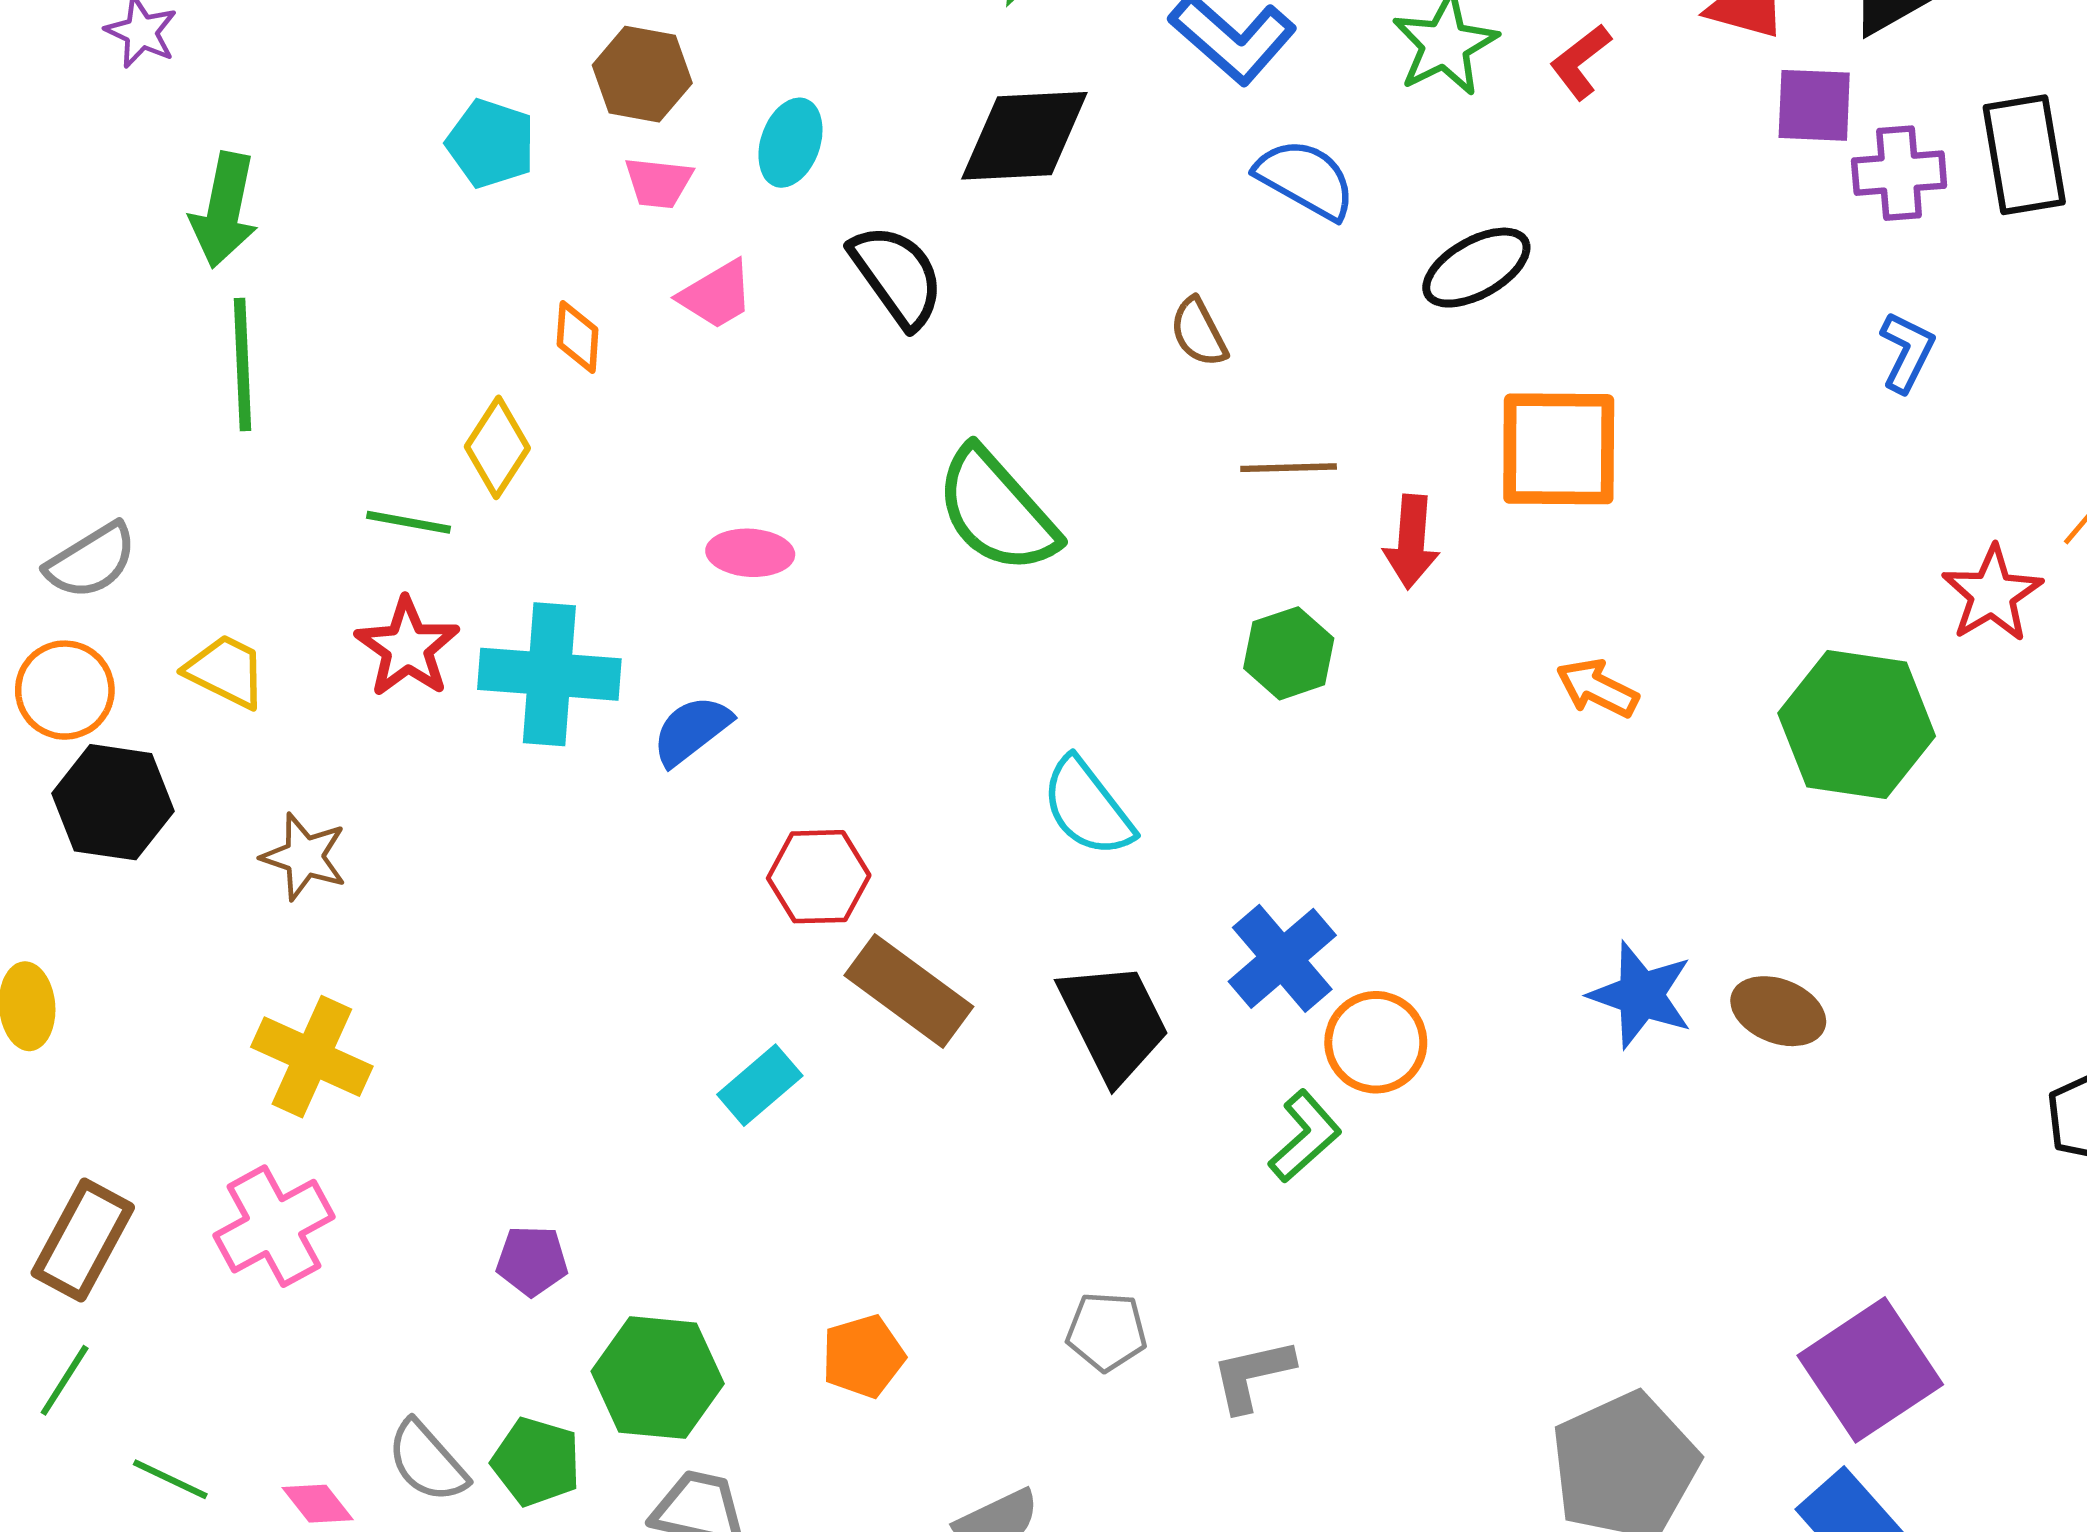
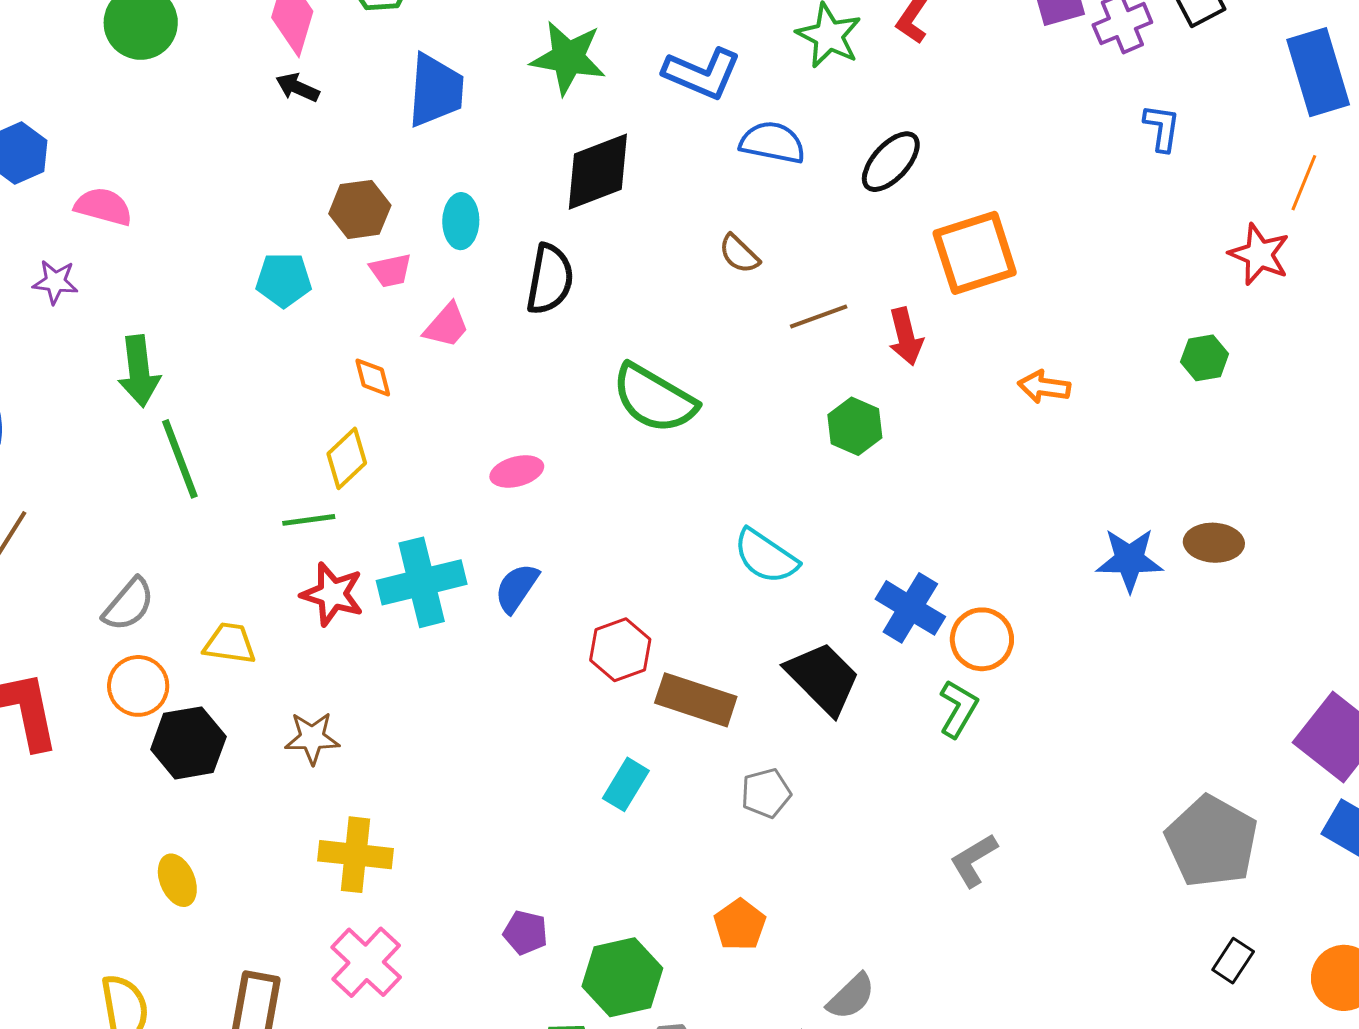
black semicircle: (897, 276) -> (550, 279), turned 64
yellow diamond: (497, 447) -> (347, 458), turned 32
green hexagon: (1857, 725) -> (1205, 358), size x0.5
purple pentagon: (532, 1261) -> (525, 933), turned 30
gray pentagon: (1107, 1331) -> (766, 793), moved

